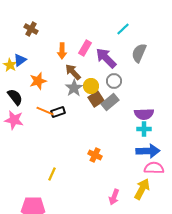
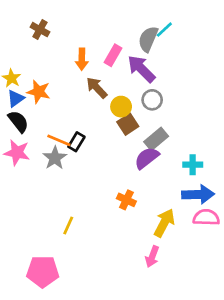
gray semicircle: (139, 53) -> (148, 39), moved
blue triangle: (20, 60) -> (16, 98), moved
orange star: (38, 81) -> (39, 92), moved, turned 30
gray star: (74, 88) -> (55, 158), moved
gray rectangle: (110, 102) -> (156, 139), moved
black rectangle: (58, 112) -> (76, 142), turned -40
purple semicircle: (144, 114) -> (147, 158), moved, turned 144
yellow arrow: (142, 189) -> (164, 223), moved

